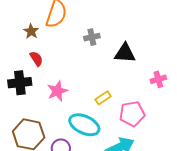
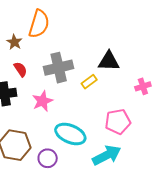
gray cross: (92, 37) -> (59, 68), moved, size x1.8
yellow rectangle: (103, 98) -> (89, 82), moved

